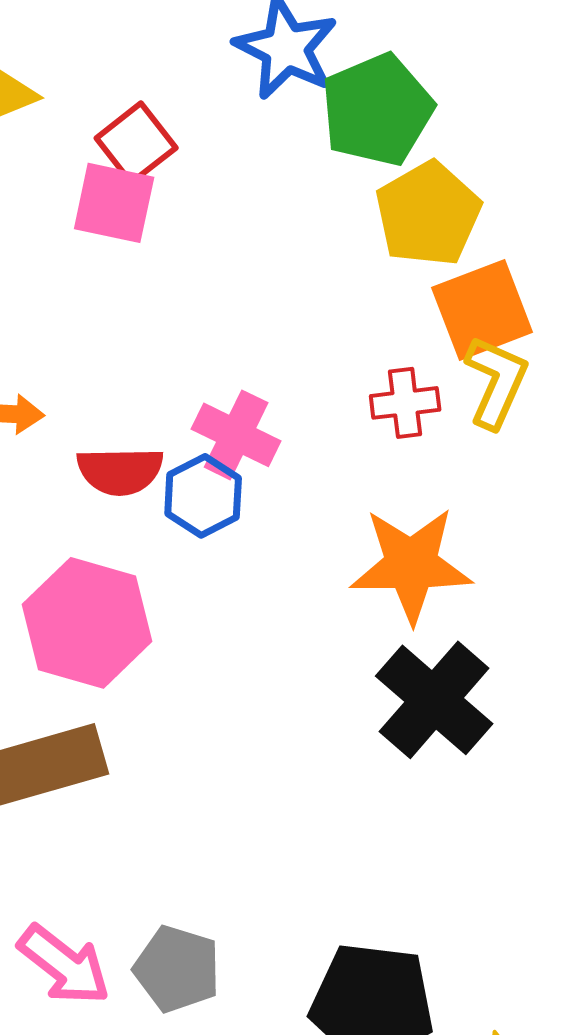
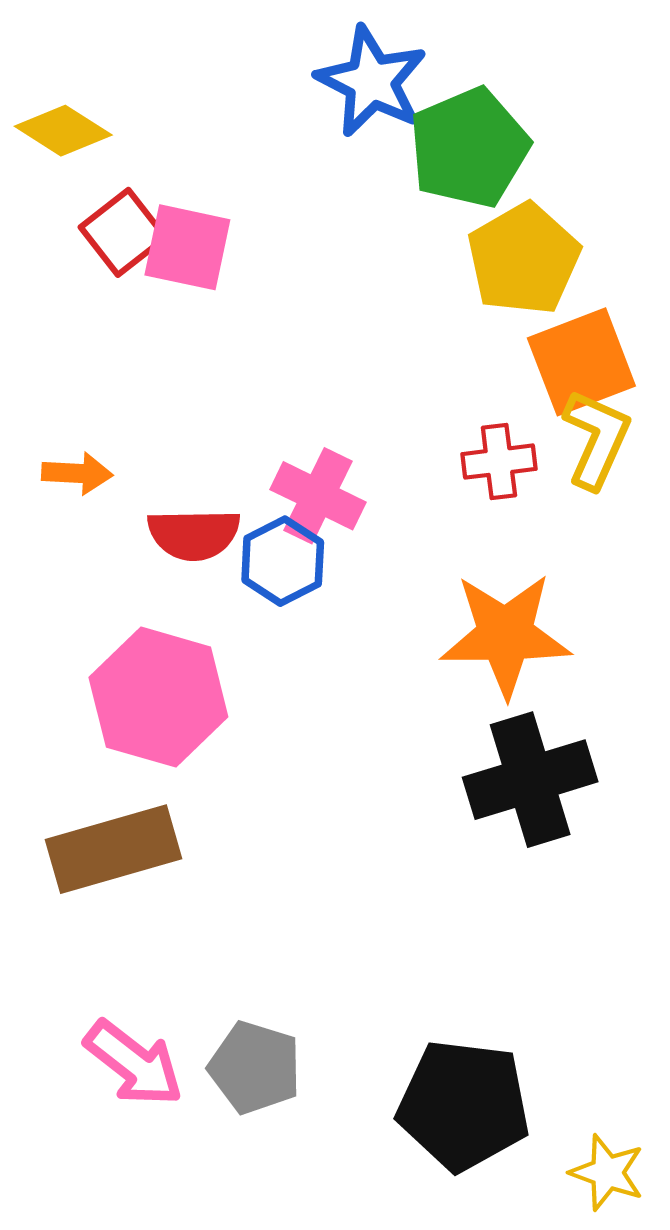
red square: (136, 143) -> (123, 232), moved
black cross: (434, 700) -> (530, 780), turned 32

